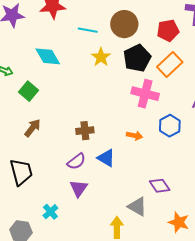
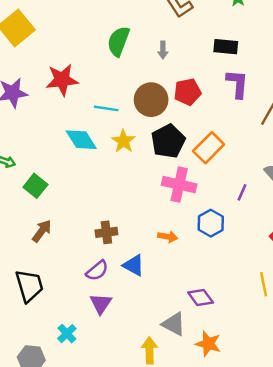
red pentagon: (168, 30) -> (187, 92), moved
cyan diamond: (48, 56) -> (81, 140), moved
orange star: (179, 222) -> (208, 344), moved

